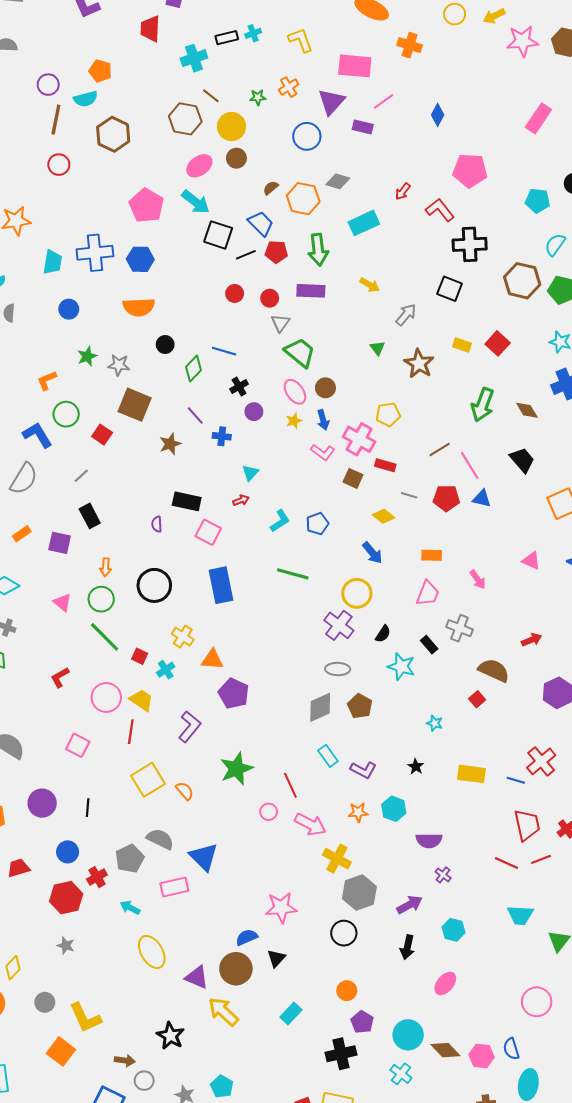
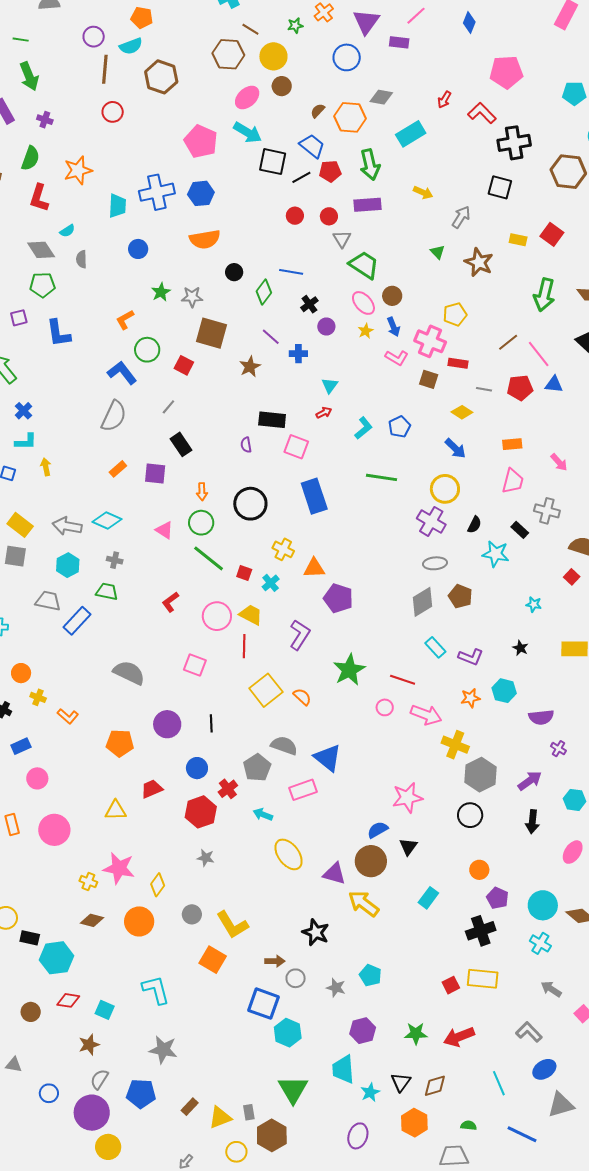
red line: (290, 785) -> (403, 680), turned -40

